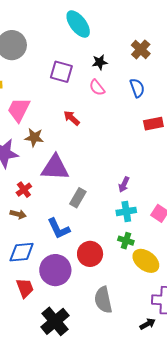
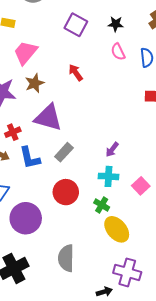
pink semicircle: (97, 88) -> (118, 52), moved
brown star: (34, 137) -> (35, 83), turned 30
blue L-shape: (59, 229) -> (30, 158), moved
red circle: (90, 254) -> (66, 192), moved

